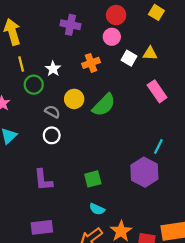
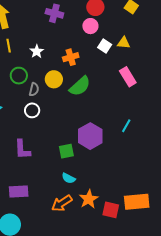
orange cross: (91, 63) -> (71, 57), moved
green circle: (34, 85) -> (19, 76), moved
gray semicircle: (52, 112) -> (34, 89), turned 72
purple hexagon: (144, 172) -> (90, 136), moved

